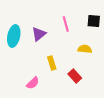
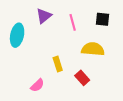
purple triangle: (39, 34) -> (44, 16), moved
yellow semicircle: (85, 49) -> (93, 49), size x1.5

